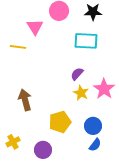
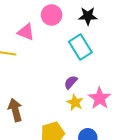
pink triangle: (35, 27) -> (26, 32), turned -36
cyan rectangle: (86, 41) -> (80, 47), turned 55

